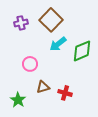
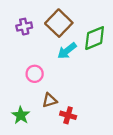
green diamond: (82, 51) -> (95, 38), moved
red cross: (65, 93) -> (68, 115), moved

